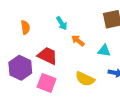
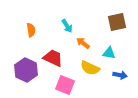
yellow semicircle: (85, 79) -> (90, 68), moved
pink square: (47, 83) -> (65, 85), moved

